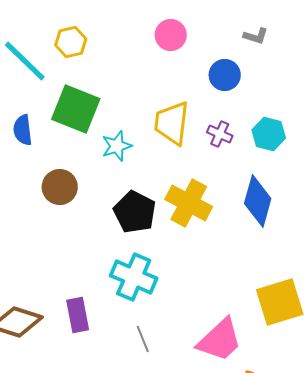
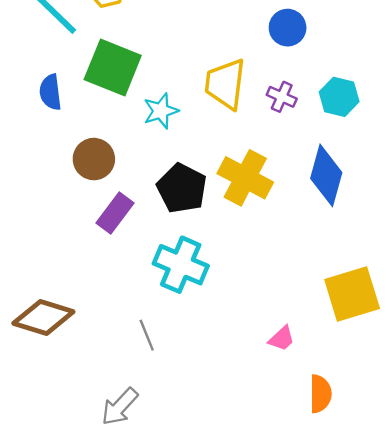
purple rectangle: (78, 315) -> (115, 213), moved, turned 48
gray line: (143, 339) -> (147, 335), moved
pink trapezoid: (220, 340) -> (282, 339), size x0.5

